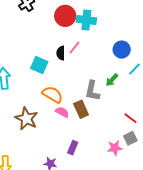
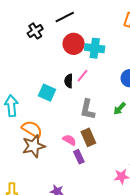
gray L-shape: (92, 91) -> (88, 109), moved
orange semicircle: (52, 94) -> (32, 129), moved
brown star: (26, 119) -> (34, 146), turned 30
purple rectangle: (73, 148) -> (79, 157), moved, turned -48

